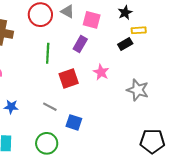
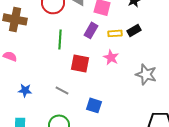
yellow rectangle: (139, 30) -> (115, 33), moved
red square: (69, 78) -> (80, 63), turned 30
blue square: (74, 122) -> (94, 105), moved

